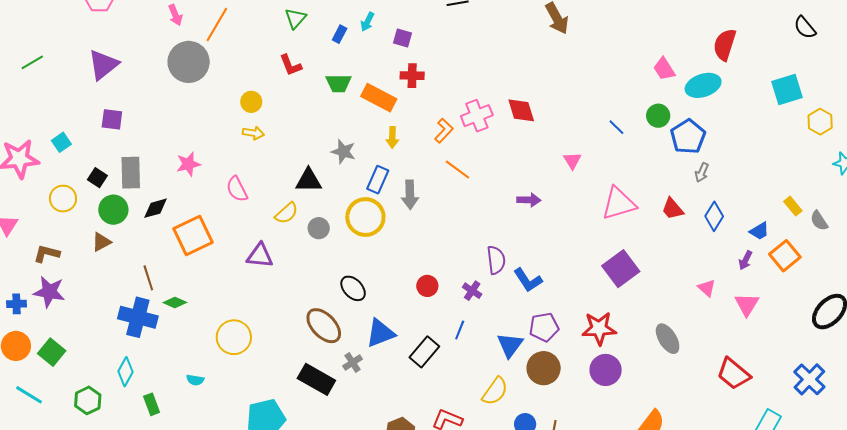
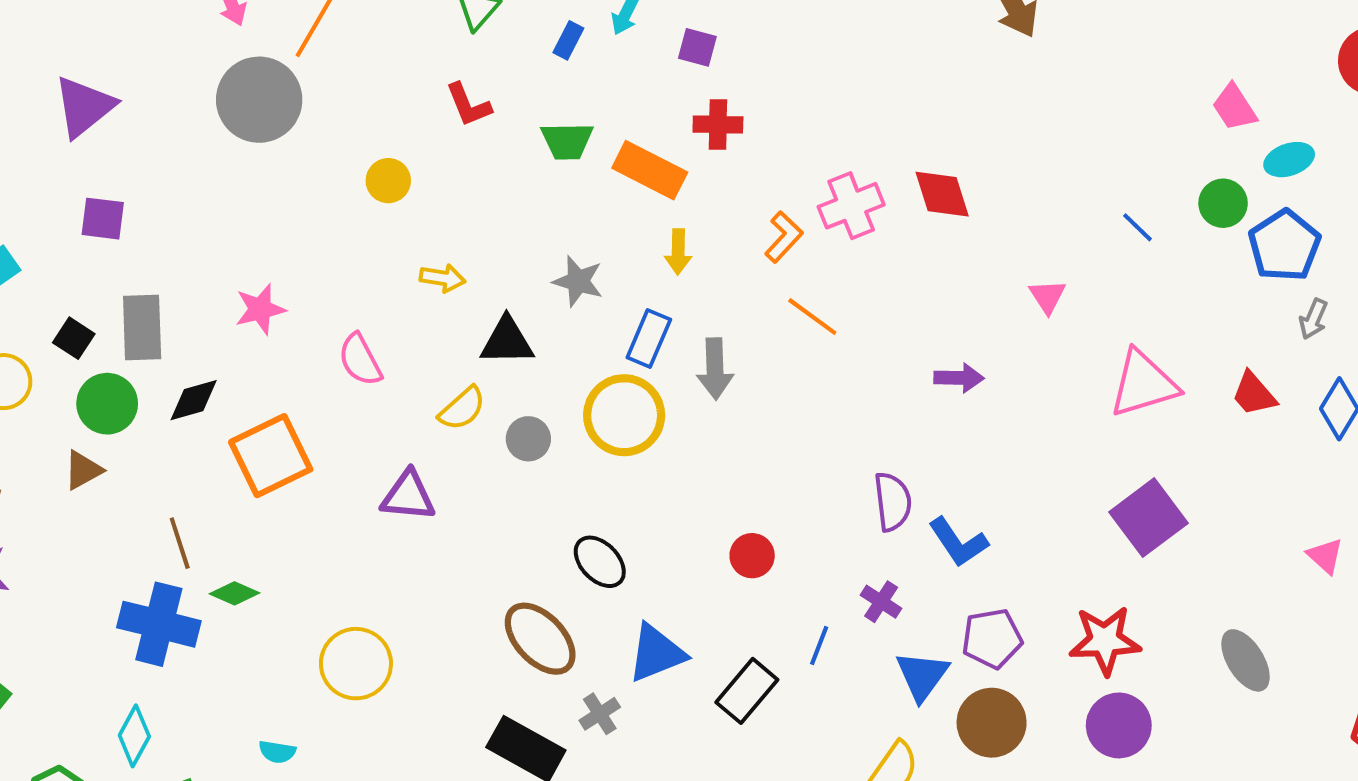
cyan ellipse: (703, 85) -> (1289, 160), moved, size x0.7
yellow arrow: (253, 133) -> (443, 278), moved
purple cross: (472, 291) -> (881, 602), moved

